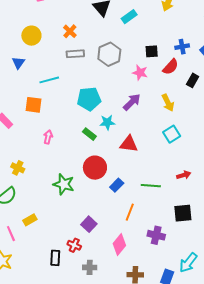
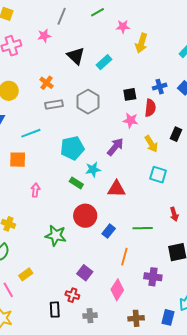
red semicircle: (171, 67) -> (150, 108), turned -30
pink star: (140, 73) -> (131, 120), moved
black rectangle: (193, 80) -> (176, 134), moved
cyan square: (172, 134) -> (158, 175), turned -36
red arrow: (184, 175) -> (174, 214), turned 96

